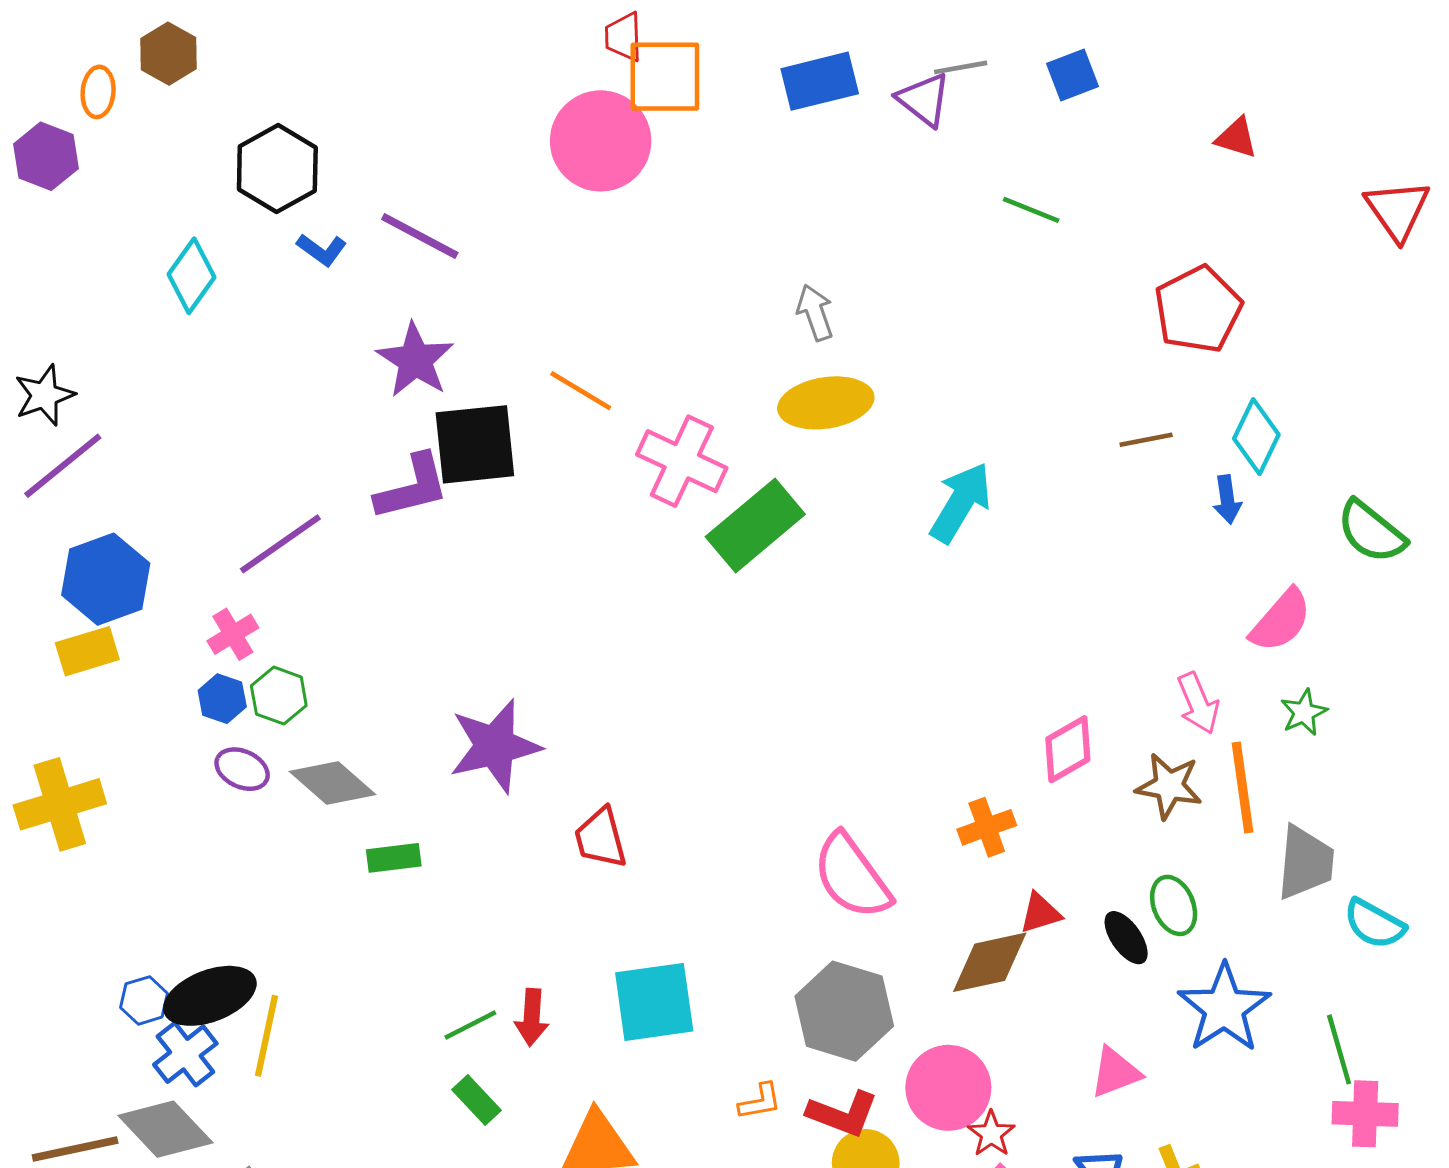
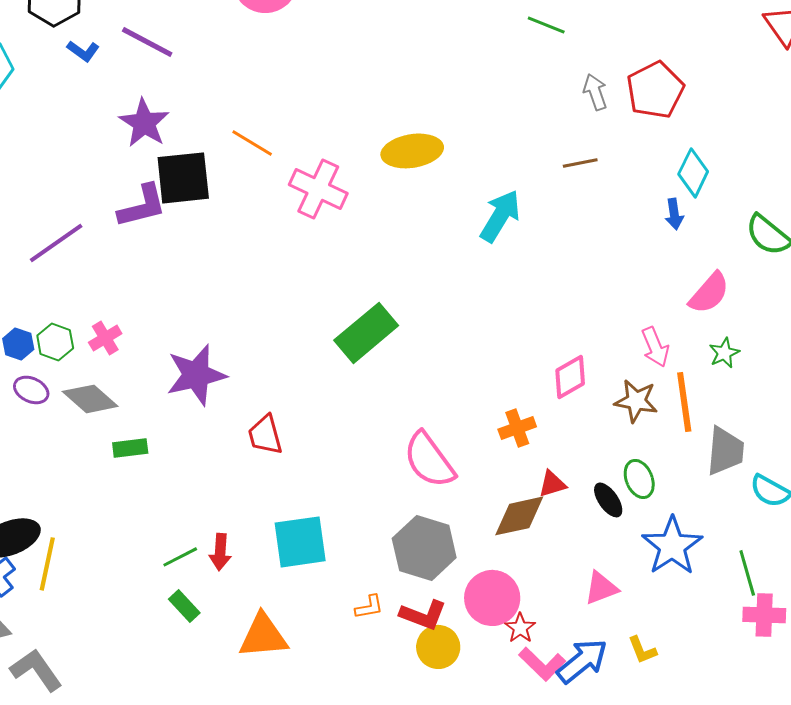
gray arrow: (815, 313) -> (595, 92), moved
brown line: (1146, 440) -> (580, 163), moved
green rectangle: (755, 526) -> (366, 333), moved
pink cross: (233, 634) -> (105, 338), moved

